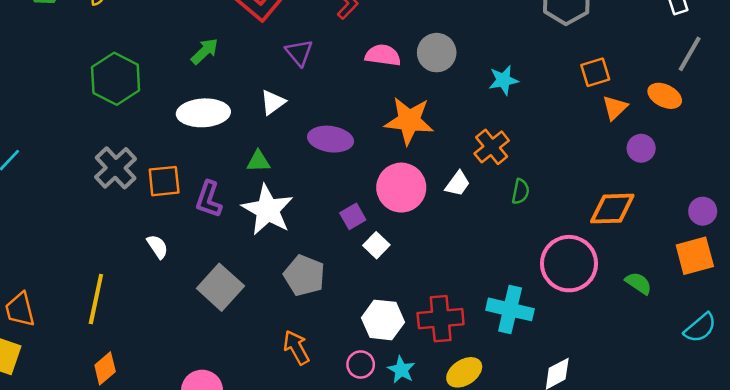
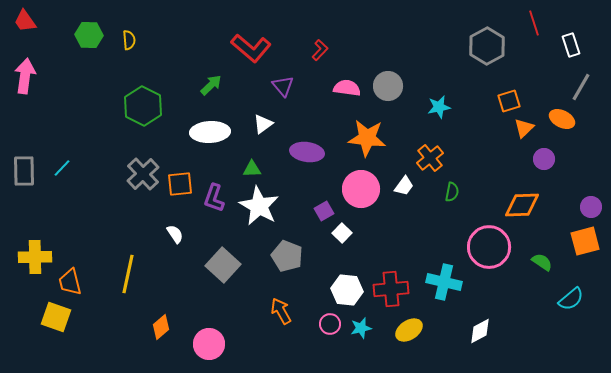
cyan semicircle: (700, 328) -> (571, 299), moved
orange diamond: (105, 368) -> (161, 327), moved
cyan star: (401, 370) -> (361, 328), turned 30

